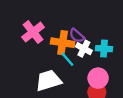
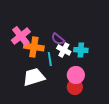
orange cross: (63, 43) -> (34, 47), moved
cyan line: (67, 59) -> (50, 59), turned 32

